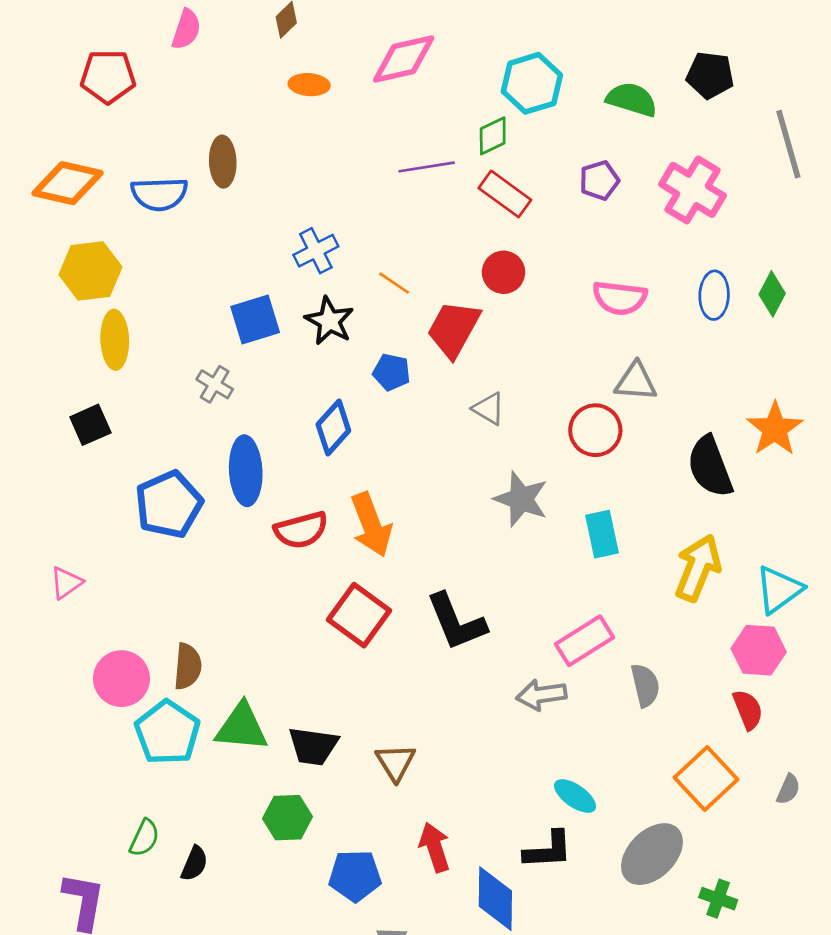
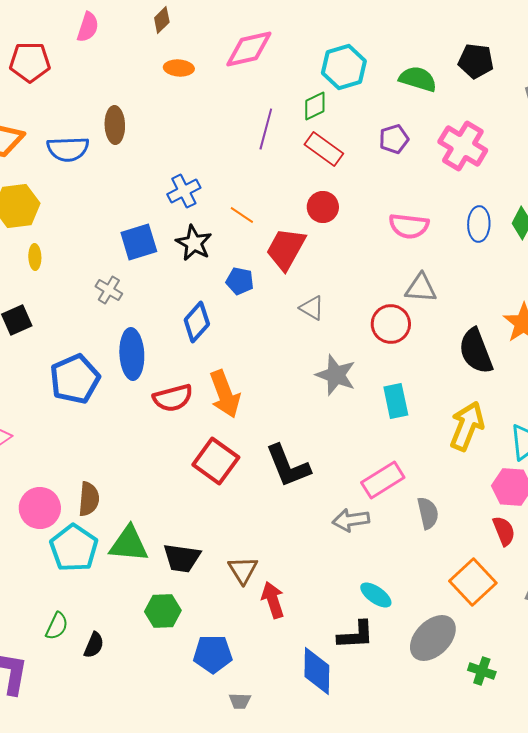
purple line: (427, 167) -> (266, 129), turned -66
yellow ellipse: (115, 340) -> (35, 257), size x0.6
red arrow: (435, 847) -> (273, 600), moved

